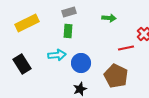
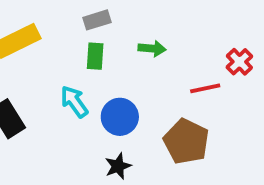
green arrow: (109, 18) -> (152, 48), moved
cyan arrow: (57, 55) -> (74, 102), turned -120

